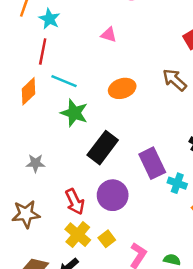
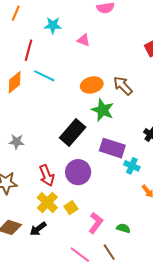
cyan star: (49, 19) -> (53, 25), moved, turned -30
brown arrow: (175, 80) -> (123, 86), moved
green star: (74, 113) -> (103, 110), moved
purple rectangle: (152, 163) -> (112, 148), turned -50

